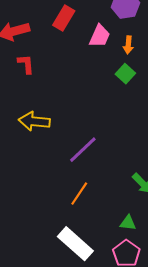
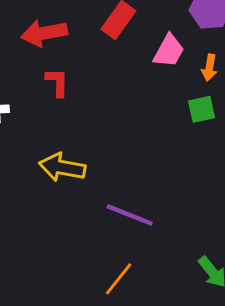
green square: (125, 74) -> (202, 109), turned 30
purple line: (83, 150) -> (130, 215), turned 60

